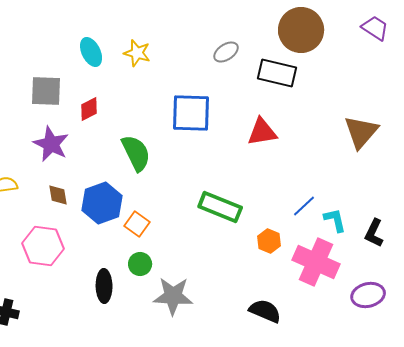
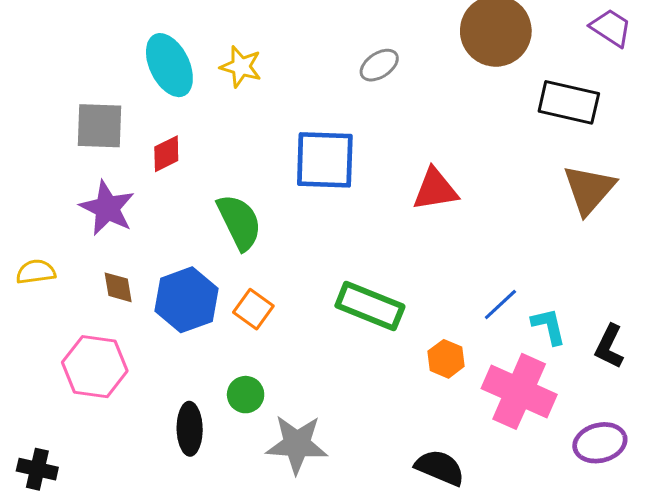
cyan ellipse: (91, 52) -> (169, 65), size x1.4
black rectangle: (277, 73) -> (569, 102), moved
orange square: (137, 224) -> (253, 309), moved

